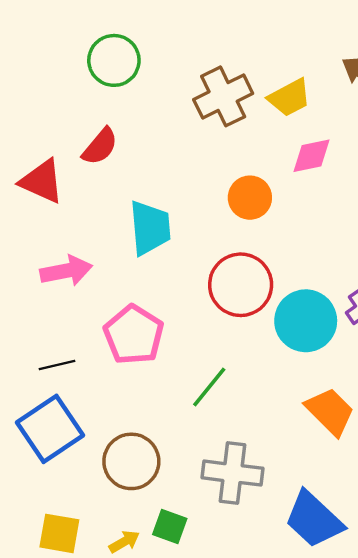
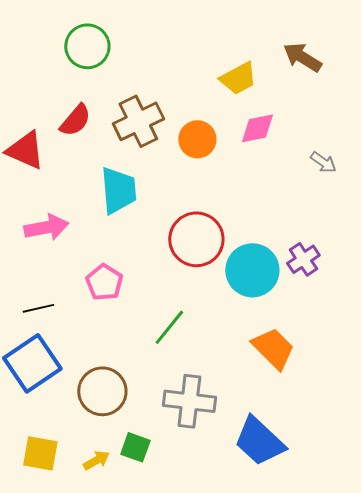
brown cross: (223, 96) -> (138, 121), moved
orange circle: (250, 198) -> (197, 139), moved
pink pentagon: (134, 335) -> (104, 282), size x0.7

